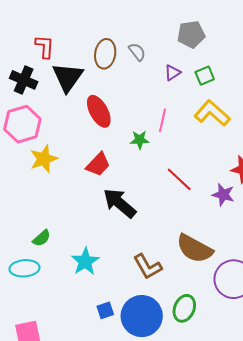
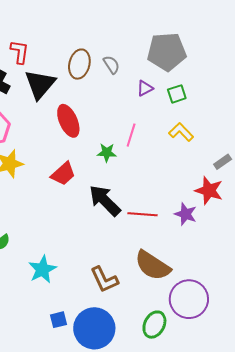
gray pentagon: (191, 34) -> (167, 52), size x1.4
yellow L-shape: (212, 113) -> (181, 132), size x0.7
red line: (179, 179) -> (143, 214), moved, turned -44
black arrow: (120, 203) -> (105, 201), moved
green ellipse: (184, 308) -> (154, 325), moved

